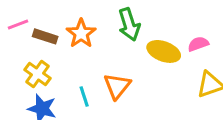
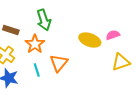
green arrow: (129, 24) -> (44, 20), moved
orange star: (81, 33) -> (35, 44), moved

